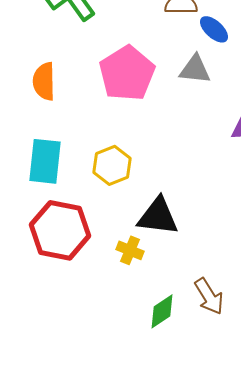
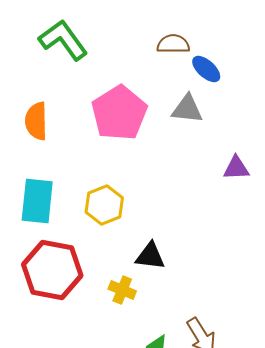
black triangle: (158, 216) -> (150, 256), size x0.7

